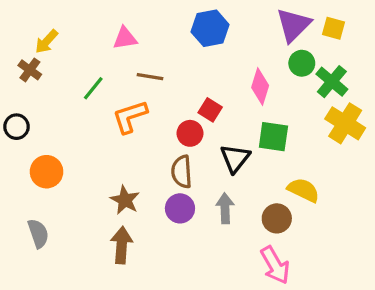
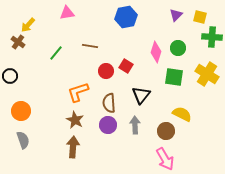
purple triangle: (293, 25) -> (176, 15), size x0.6
pink triangle: (125, 38) -> (67, 13), moved
green circle: (302, 63) -> (178, 48), moved
green cross: (332, 82) -> (212, 37), moved, turned -36
orange L-shape: (130, 117) -> (78, 92), moved
red circle: (190, 133) -> (106, 71), moved
green square: (273, 137) -> (174, 77), moved
orange circle: (47, 172) -> (21, 111), moved

